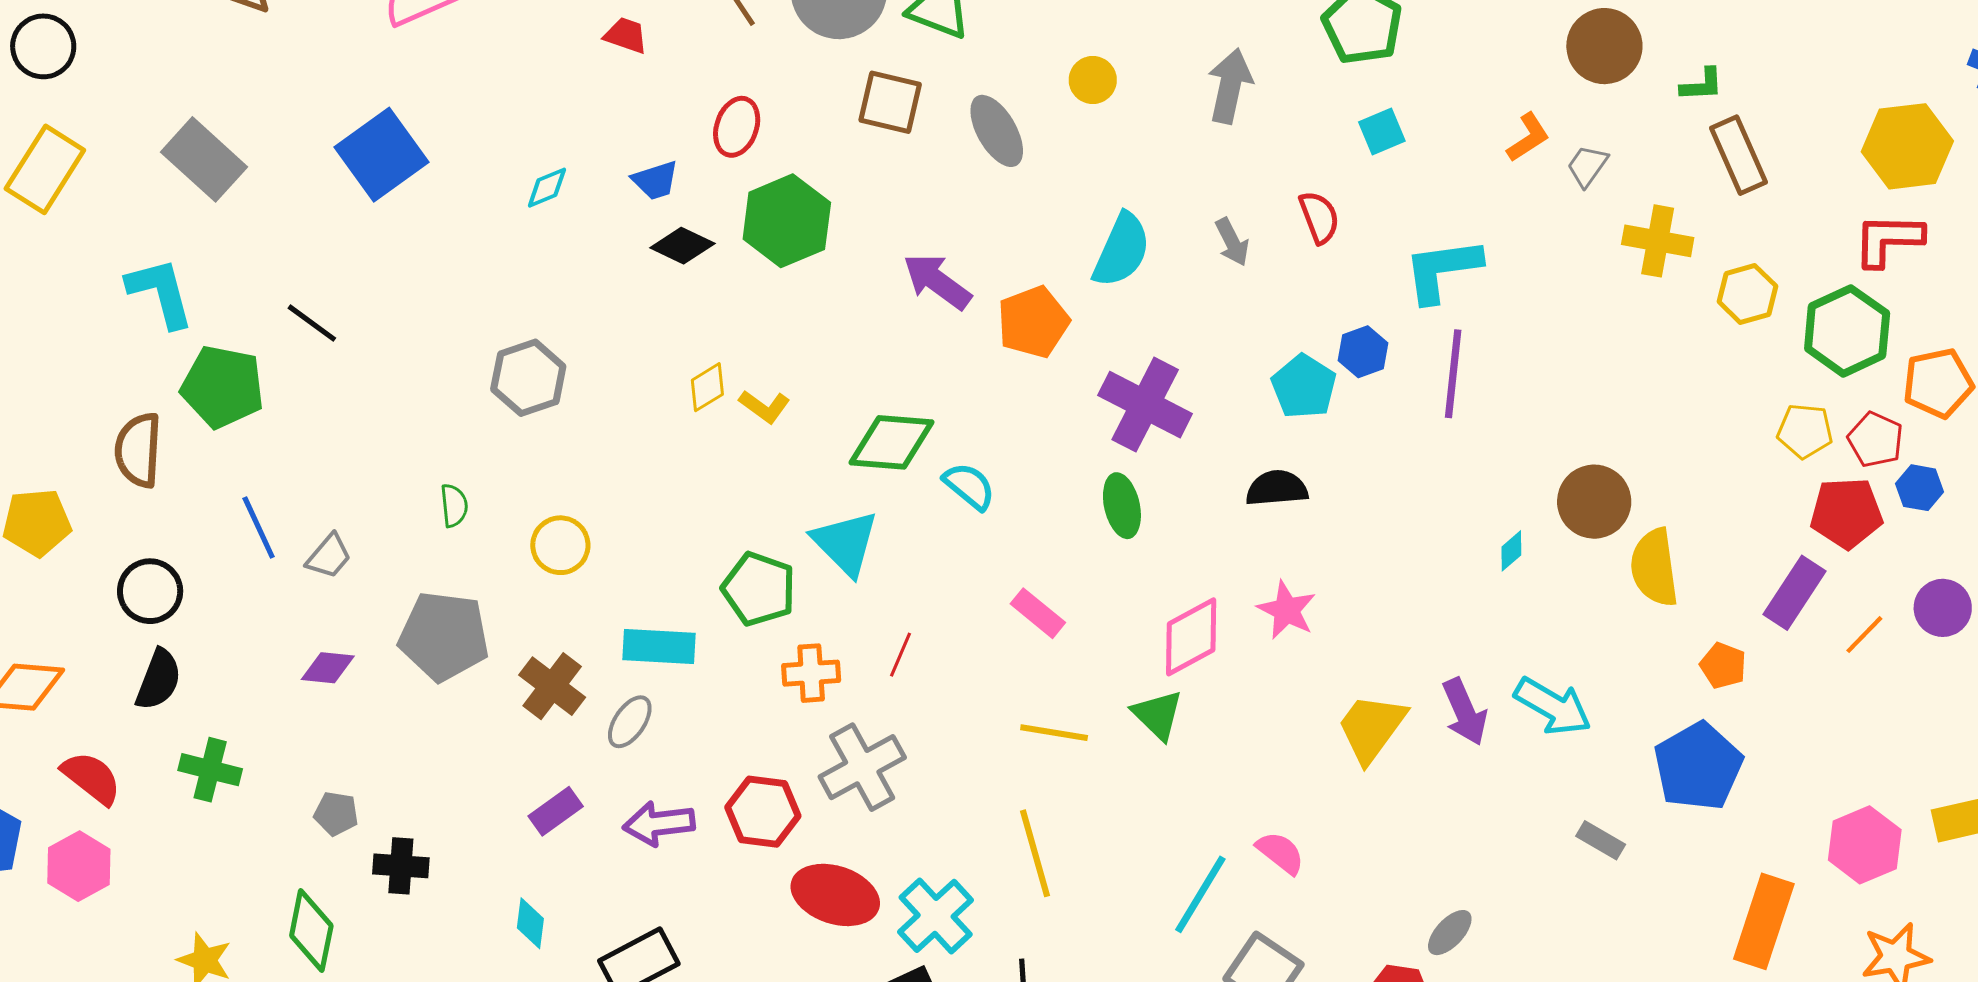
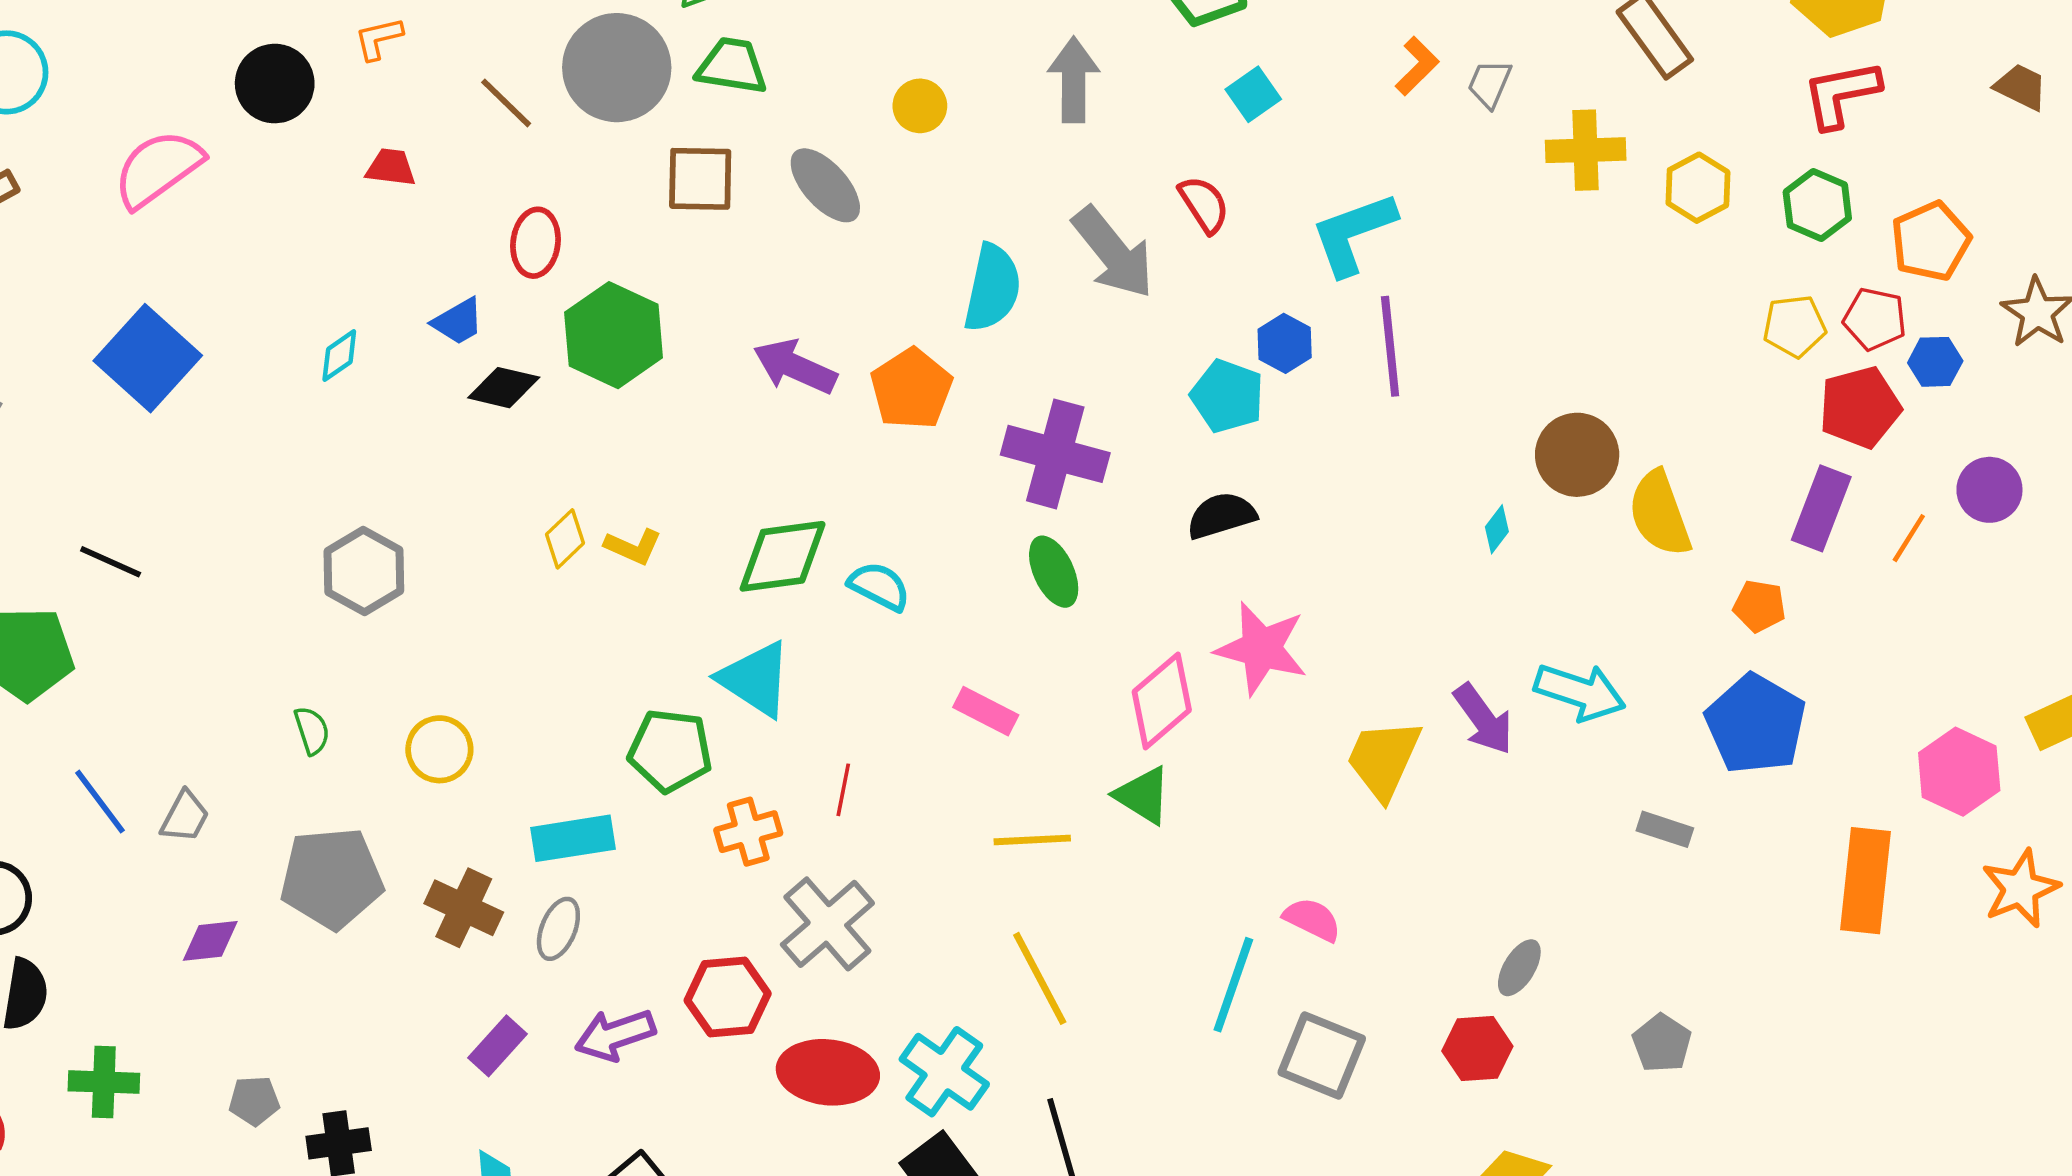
gray arrow: (1232, 242) -> (1113, 253), size x1.8
green hexagon: (1847, 331) -> (1817, 205), size x0.7
pink star: (1287, 610) -> (1261, 648), size x1.4

